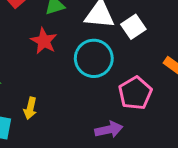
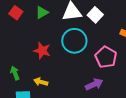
red star: (44, 41) -> (42, 51), moved
yellow arrow: (30, 108) -> (41, 82), turned 104

